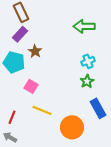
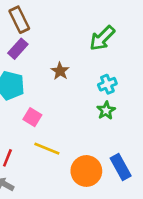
green arrow: (84, 26) -> (102, 38), turned -45
brown star: (35, 51) -> (60, 71), moved
blue rectangle: (98, 108) -> (121, 167), moved

